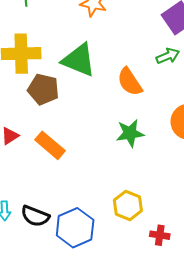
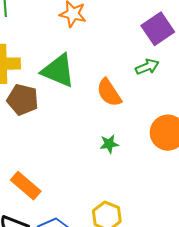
green star: (130, 133) -> (109, 144), size x0.7
orange rectangle: (50, 145) -> (26, 186), moved

